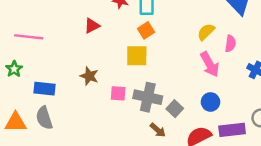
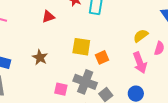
orange square: (146, 30) -> (102, 57), moved
pink square: (118, 93) -> (61, 89), moved

